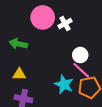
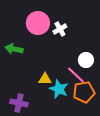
white circle: (80, 55) -> (86, 60), moved
yellow triangle: (19, 74) -> (45, 79), moved

